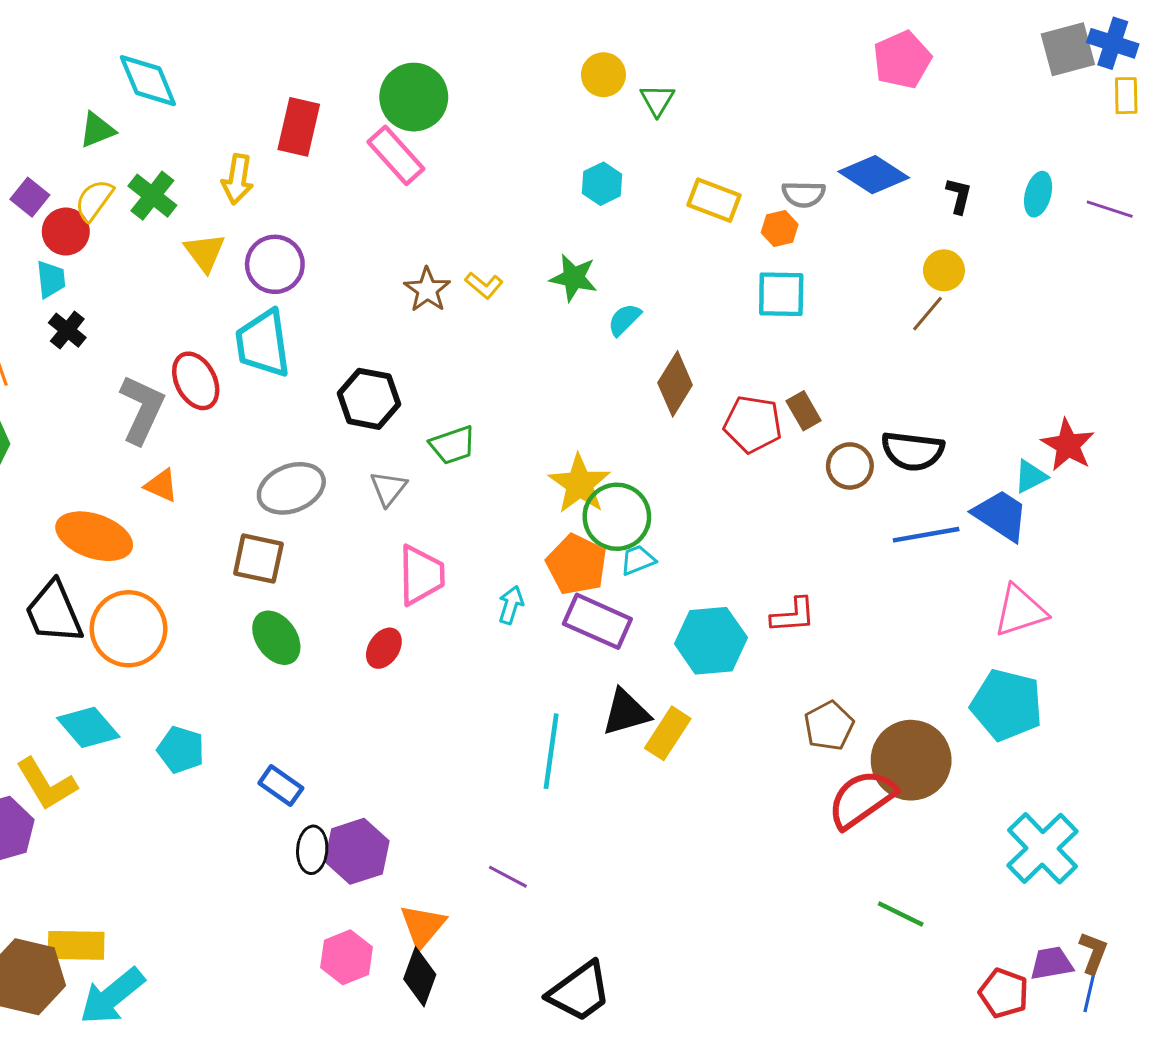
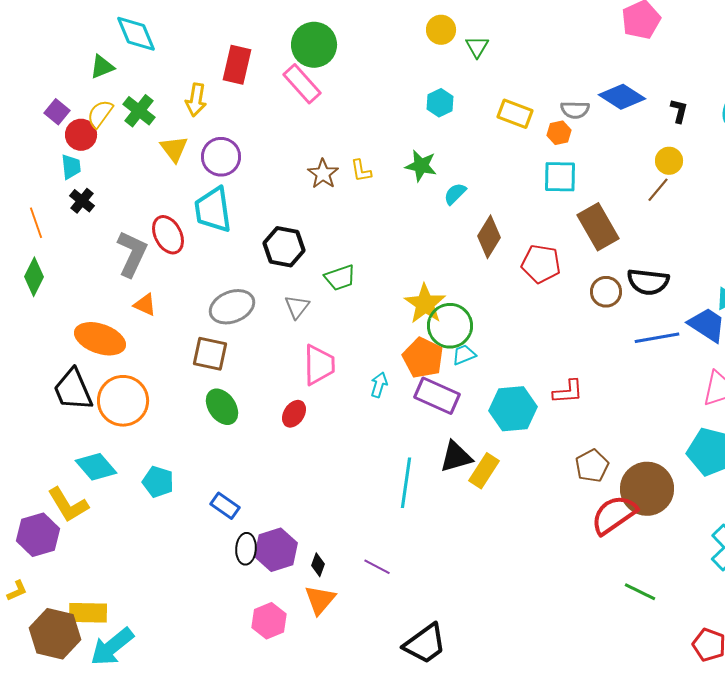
yellow L-shape: (484, 285) -> (361, 171), turned 40
brown rectangle: (804, 411) -> (598, 227), moved, size x1.8
black diamond: (420, 977) -> (318, 565), moved, size x0.6

